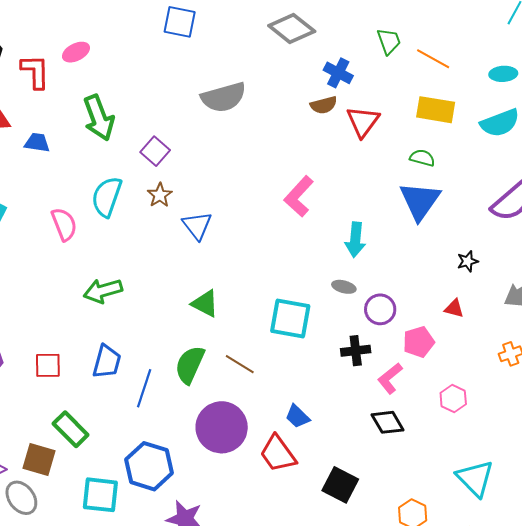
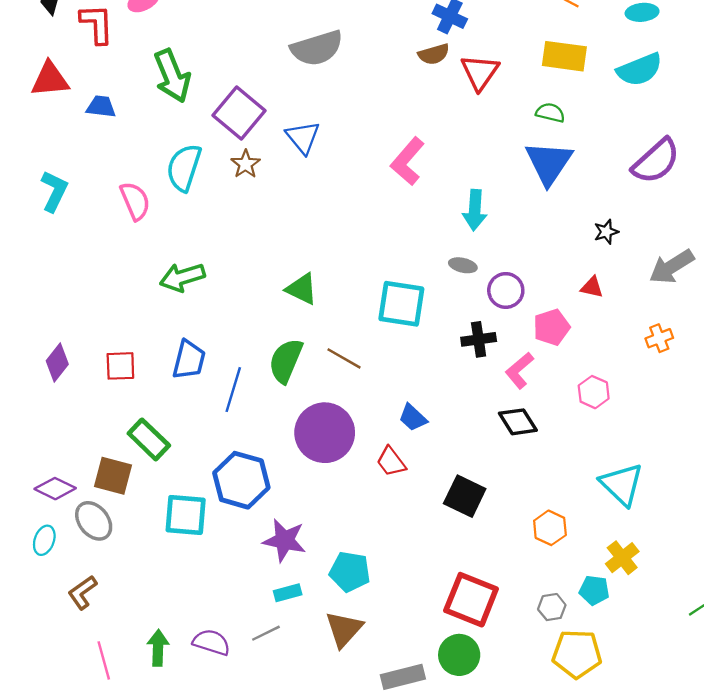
purple square: (155, 151) -> (239, 113), size x1.5
blue triangle: (197, 226) -> (303, 137), moved
red trapezoid: (278, 454) -> (391, 462), size x0.7

